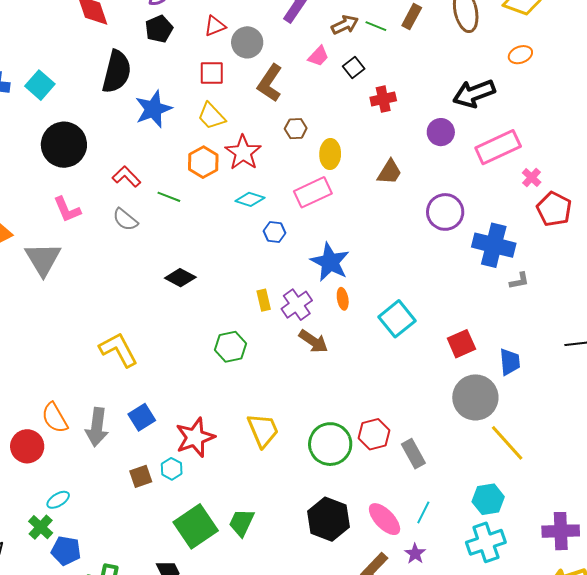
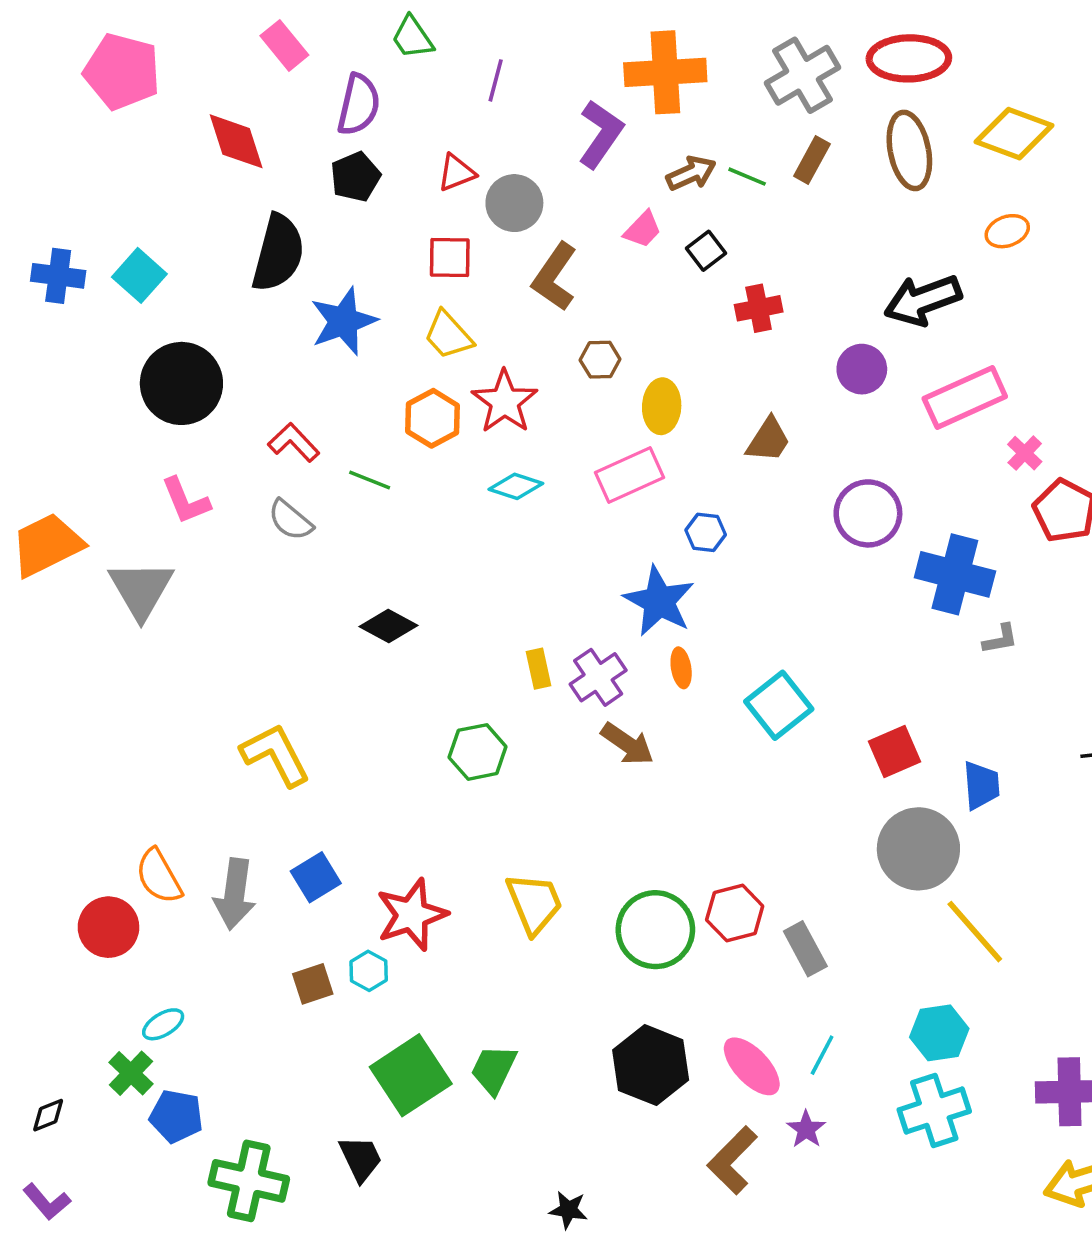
blue hexagon: (274, 232) -> (706, 532), moved

